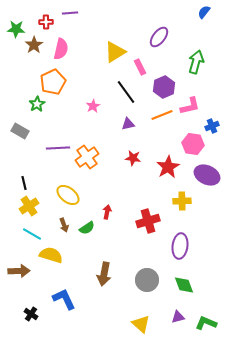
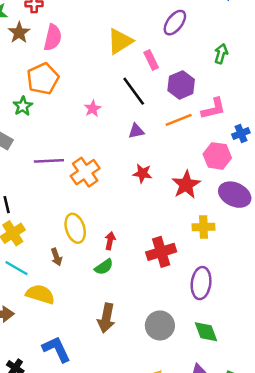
green arrow: (196, 62) -> (221, 54), size x0.7
yellow ellipse: (68, 195) -> (75, 228), moved, turned 35
green semicircle: (87, 228) -> (104, 267), moved

